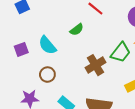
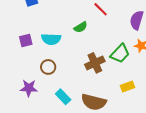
cyan semicircle: (47, 45) -> (51, 39), turned -54

